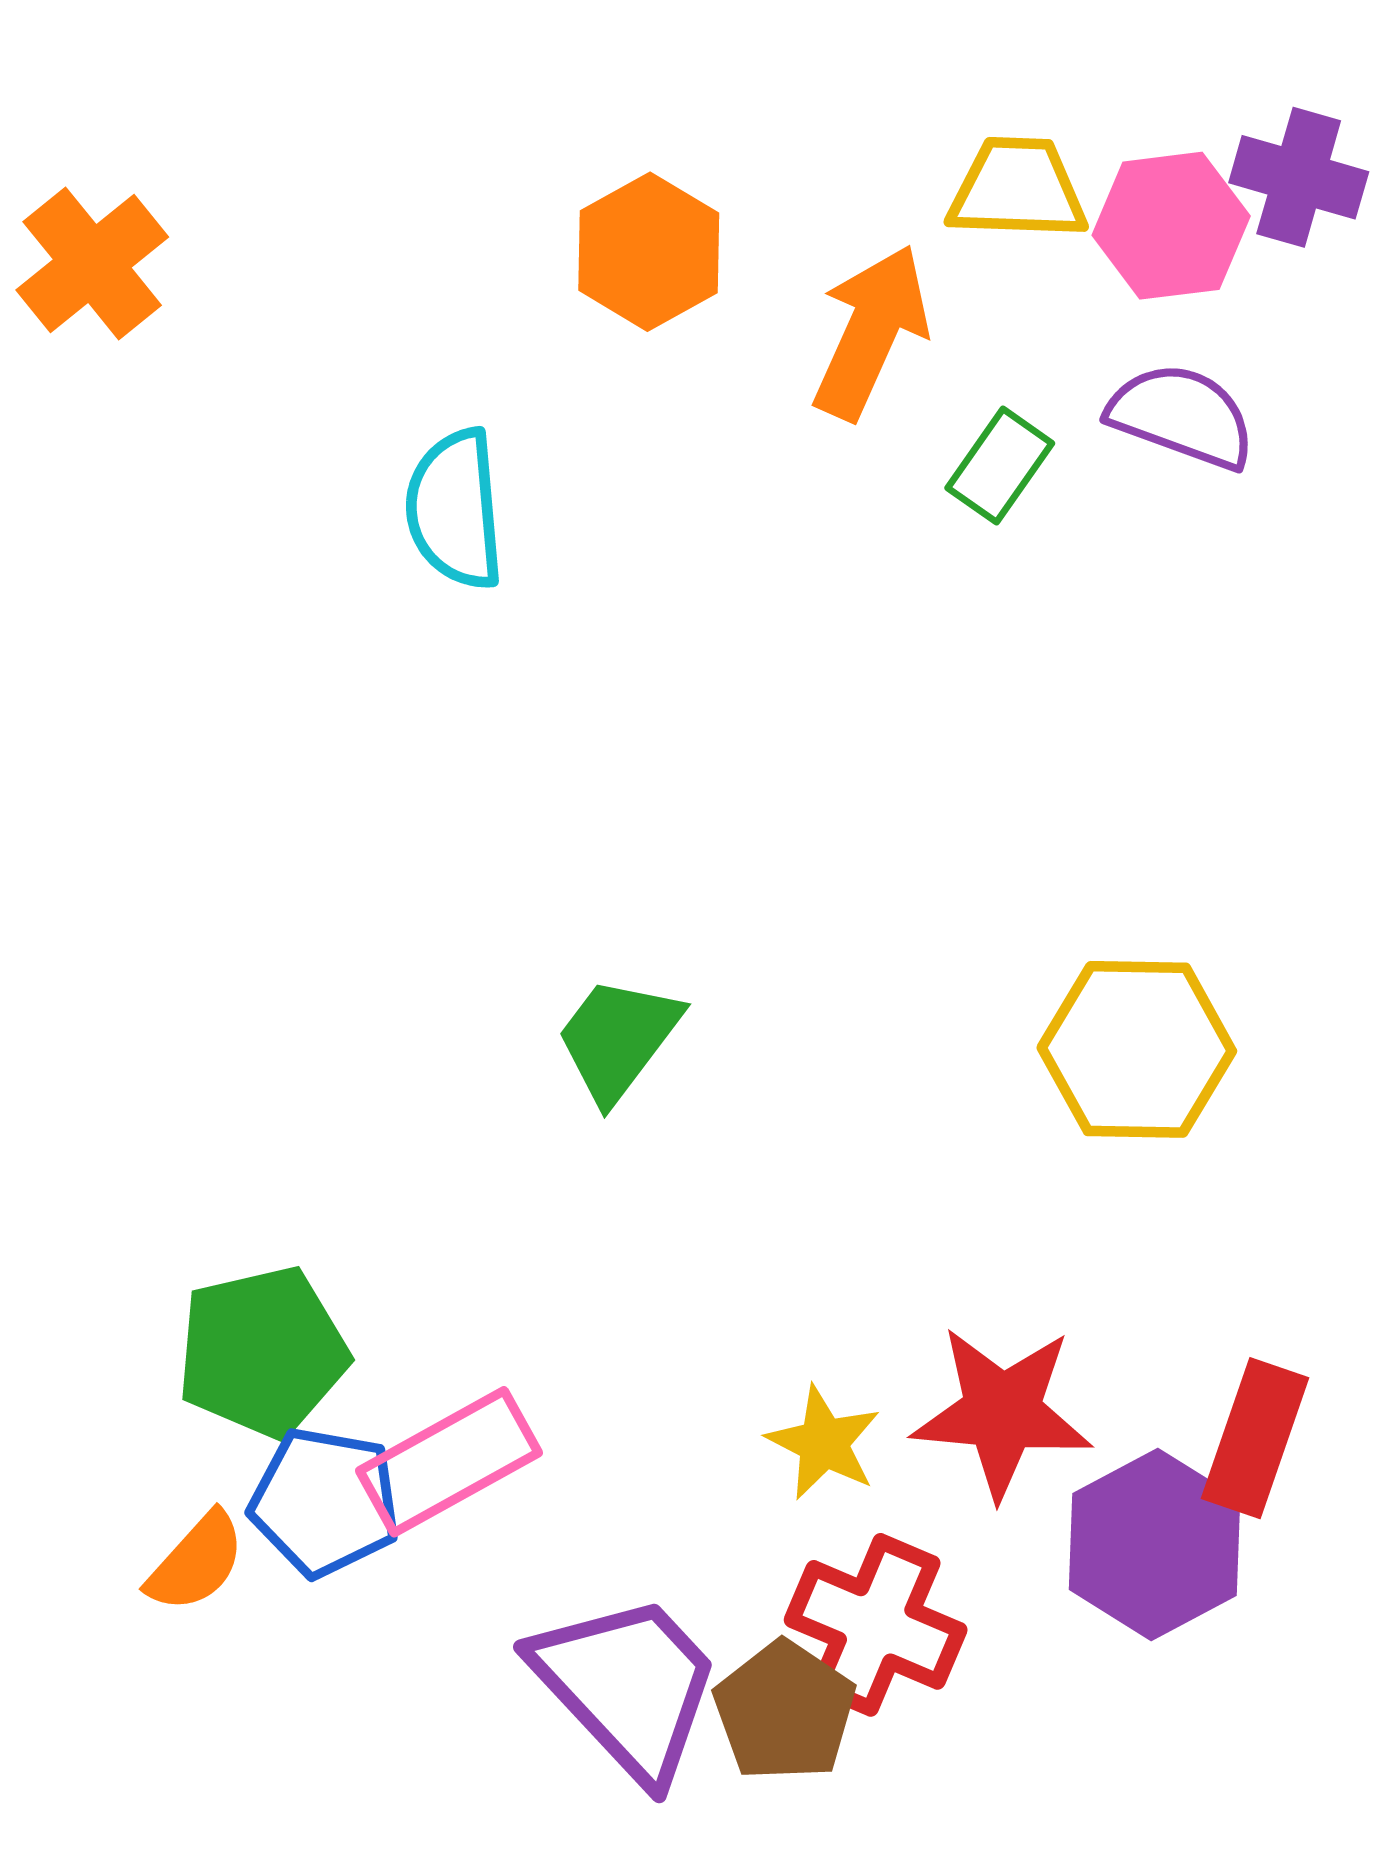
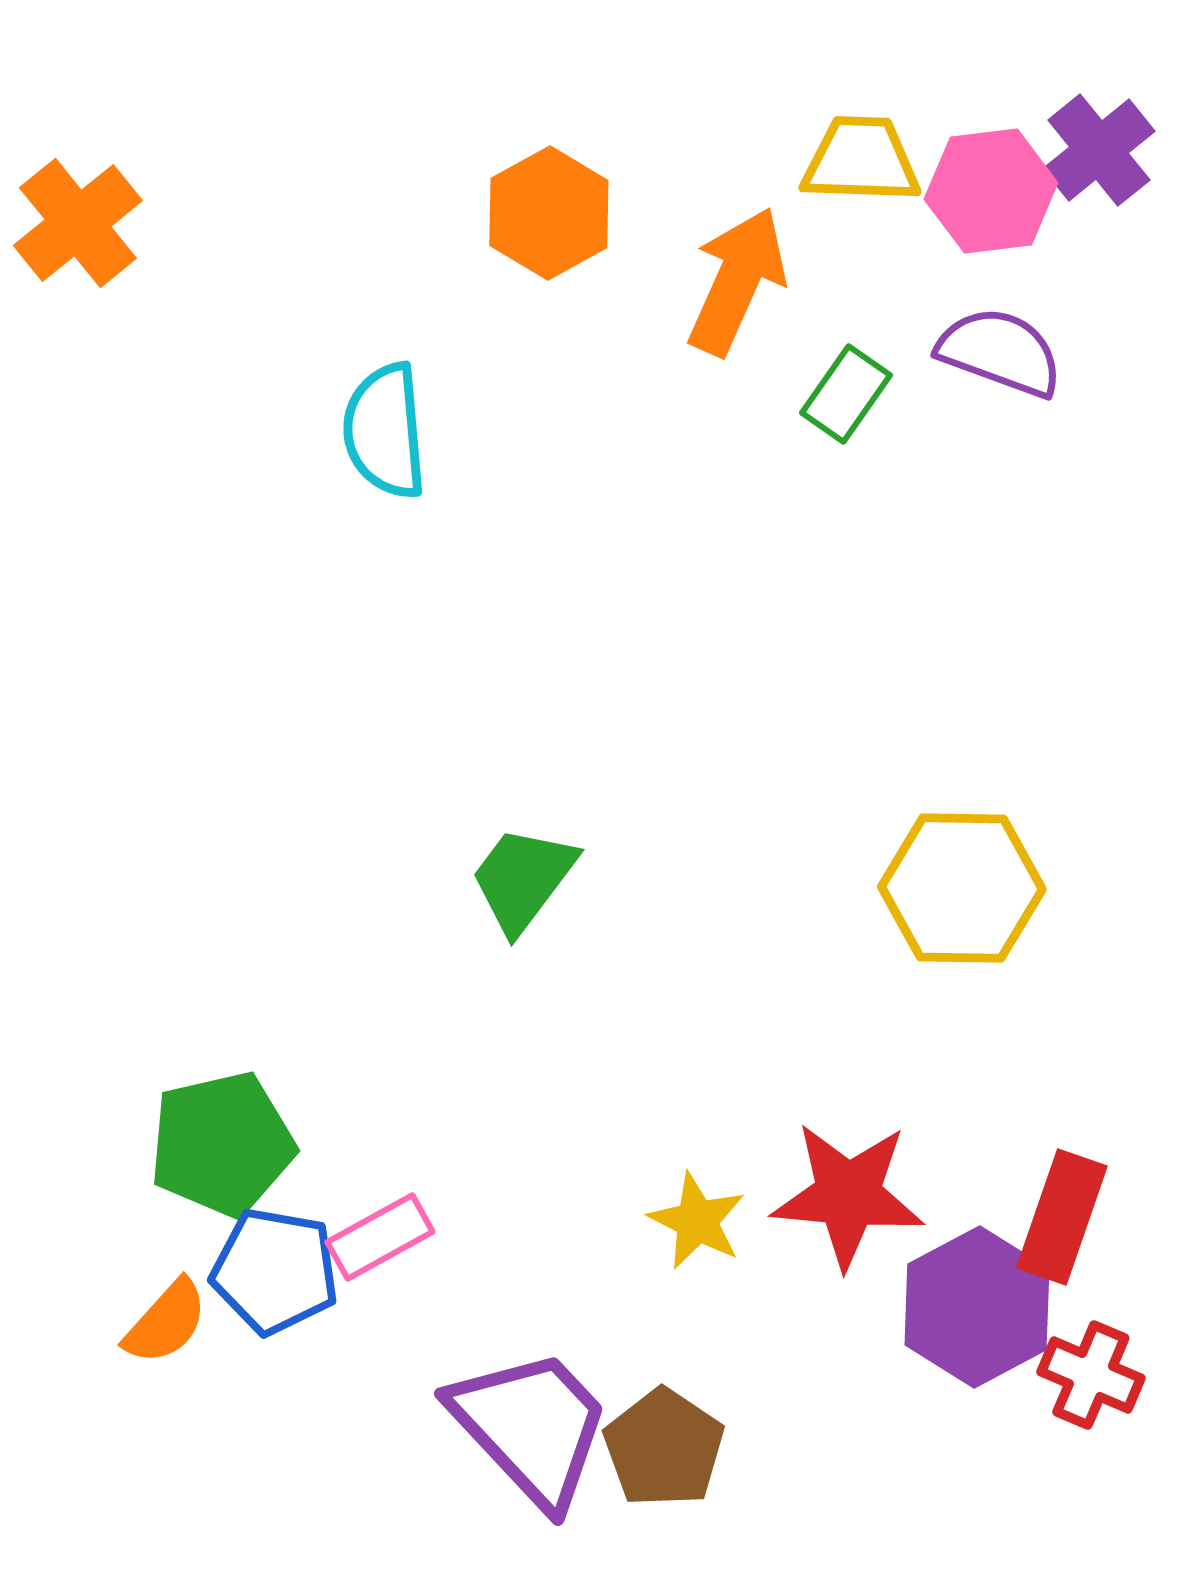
purple cross: (1299, 177) -> (1099, 150), turned 35
pink rectangle: (449, 1462) -> (380, 1237), size x0.7
red cross: (876, 1625) -> (1091, 1375), moved, size x0.7

